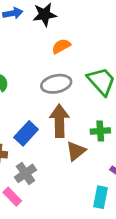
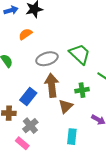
orange semicircle: (61, 46) -> (25, 34), moved
cyan rectangle: (101, 197) -> (72, 137), moved

